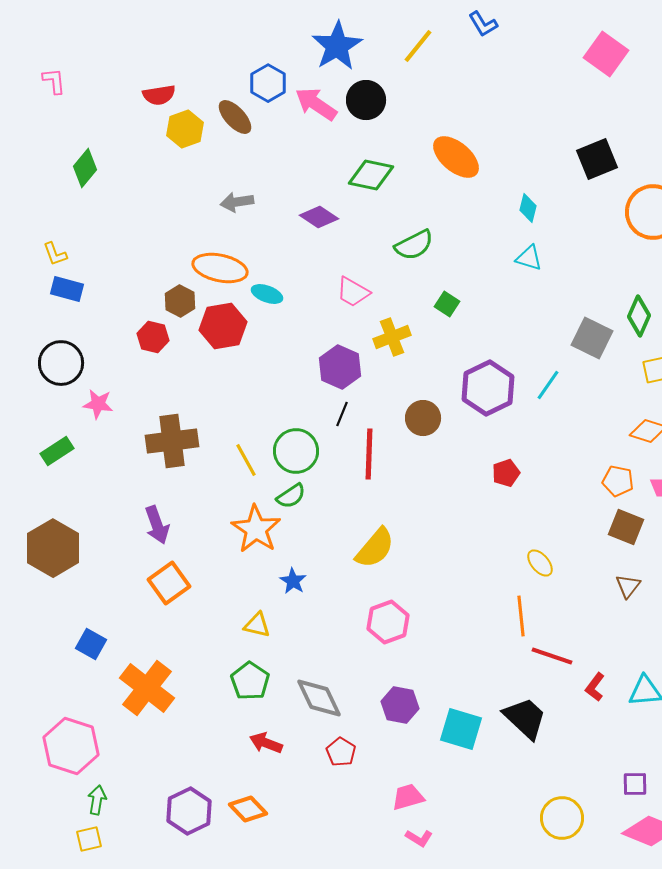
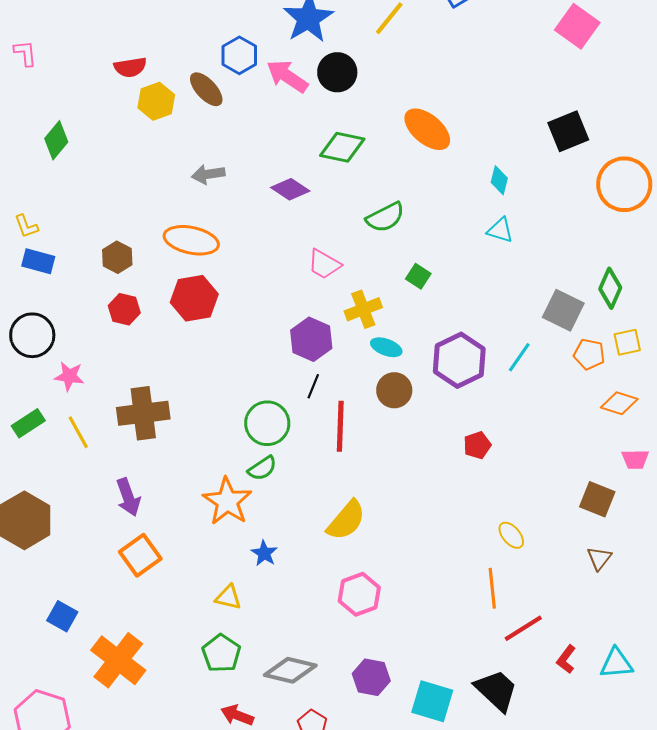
cyan ellipse: (267, 294) -> (386, 347), moved
brown hexagon: (180, 301) -> (117, 257), moved
yellow line: (246, 460) -> (78, 432), moved
orange pentagon: (618, 481) -> (589, 354), moved
red line: (552, 656) -> (523, 628), turned -51
gray diamond: (319, 698) -> (290, 670), turned -51

